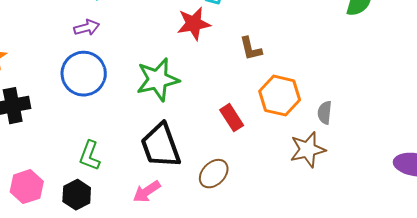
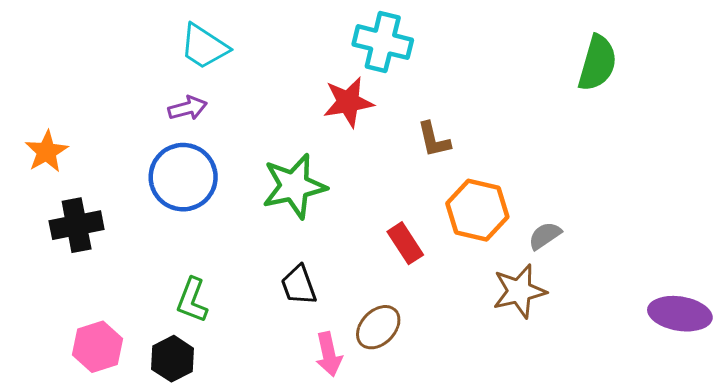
gray semicircle: (325, 113) -> (545, 236), turned 50
black trapezoid: (161, 146) -> (299, 285), size x0.6
pink arrow: (147, 192) -> (329, 354), moved, turned -68

